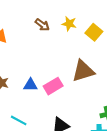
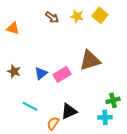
yellow square: (94, 32) -> (100, 15), moved
blue triangle: (30, 85) -> (41, 73), turned -40

